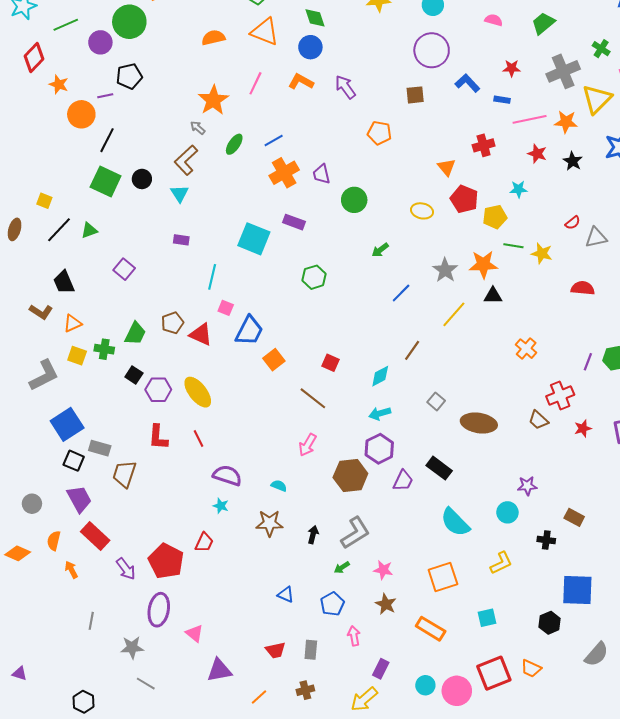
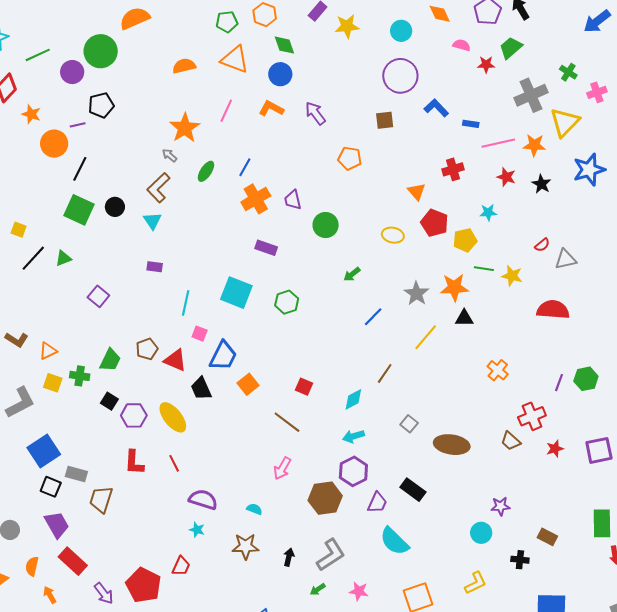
red star: (512, 68) -> (486, 64), moved
blue line: (274, 141) -> (245, 167), turned -30
cyan square: (254, 239) -> (236, 293), moved
black trapezoid: (64, 282) -> (201, 389), moved
red semicircle: (583, 288) -> (553, 310), size x1.4
cyan semicircle: (455, 522) -> (394, 541), moved

